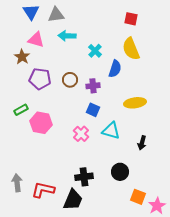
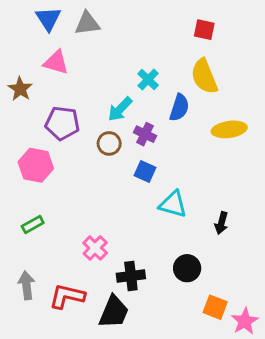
cyan arrow: (67, 36) -> (120, 109), moved, turned -48
brown star: (22, 57) -> (20, 89), moved
brown circle: (70, 80) -> (109, 143), moved
purple cross: (93, 86) -> (145, 134), turned 32
yellow ellipse: (135, 103) -> (229, 129), moved
green rectangle: (21, 110) -> (33, 225), moved
pink hexagon: (41, 123) -> (36, 165), moved
pink cross: (81, 134) -> (95, 248), moved

